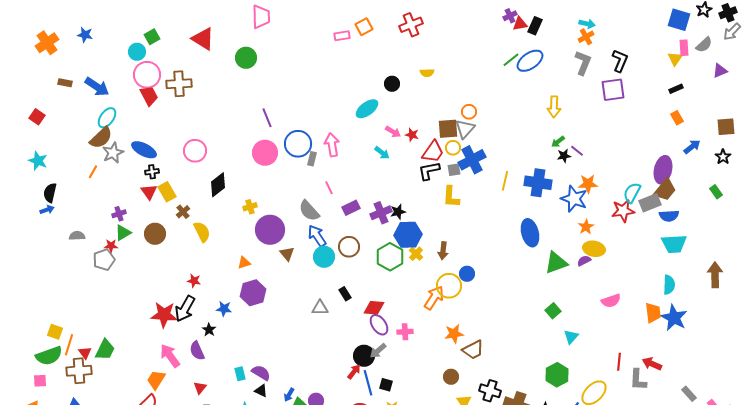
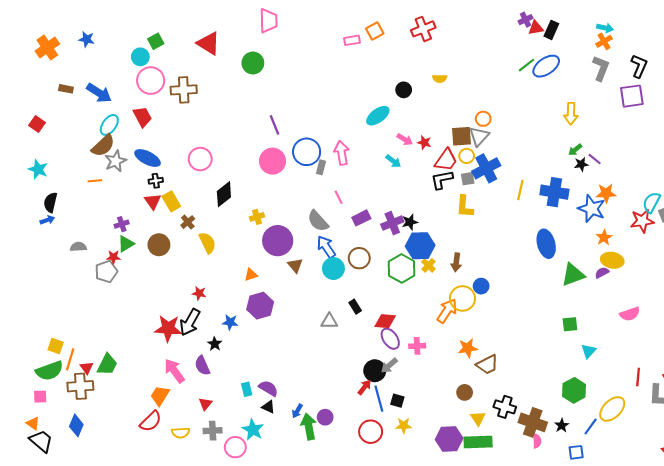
red trapezoid: (149, 96) -> (142, 117), moved
orange line: (93, 172) -> (95, 181), turned 56
green square: (553, 311) -> (570, 324), turned 35

